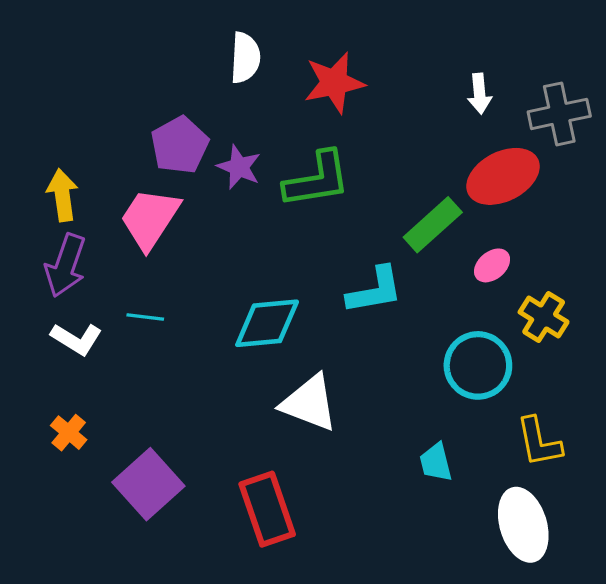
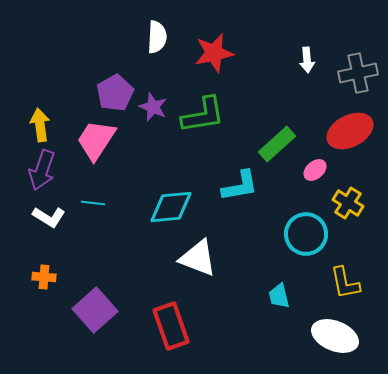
red ellipse: (503, 176) -> (350, 131), moved
orange cross: (69, 433) -> (44, 277), turned -35
white ellipse: (523, 525) -> (335, 336), turned -51

